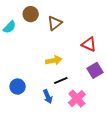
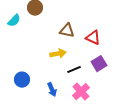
brown triangle: (55, 23) -> (67, 31), moved, turned 49
black line: (61, 80) -> (74, 70), moved

